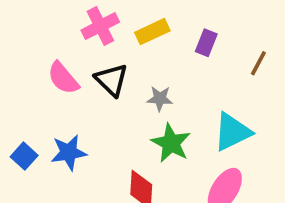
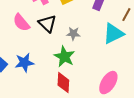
cyan triangle: (232, 132) -> (113, 34), moved
green star: (171, 143) -> (64, 57), moved

